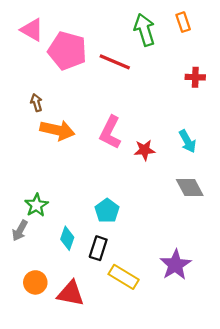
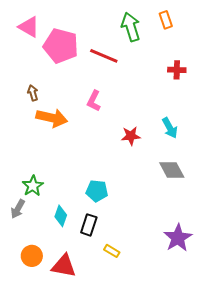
pink L-shape: (110, 132) -> (94, 101), moved, size x0.7
cyan pentagon: (107, 211) -> (97, 191), turned -30
purple star: (175, 265) -> (178, 238), moved
yellow rectangle: (124, 277) -> (112, 251), size x0.6

